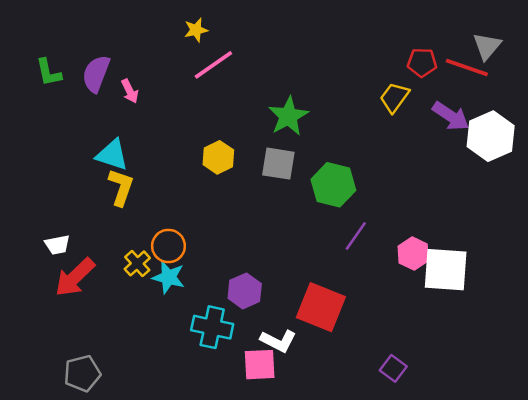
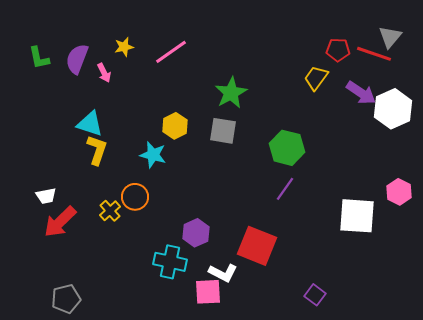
yellow star: (196, 30) -> (124, 47), moved
green hexagon: (333, 185) -> (287, 148), moved
pink hexagon: (413, 253) -> (399, 192), moved
cyan star: (168, 277) -> (153, 155), moved

